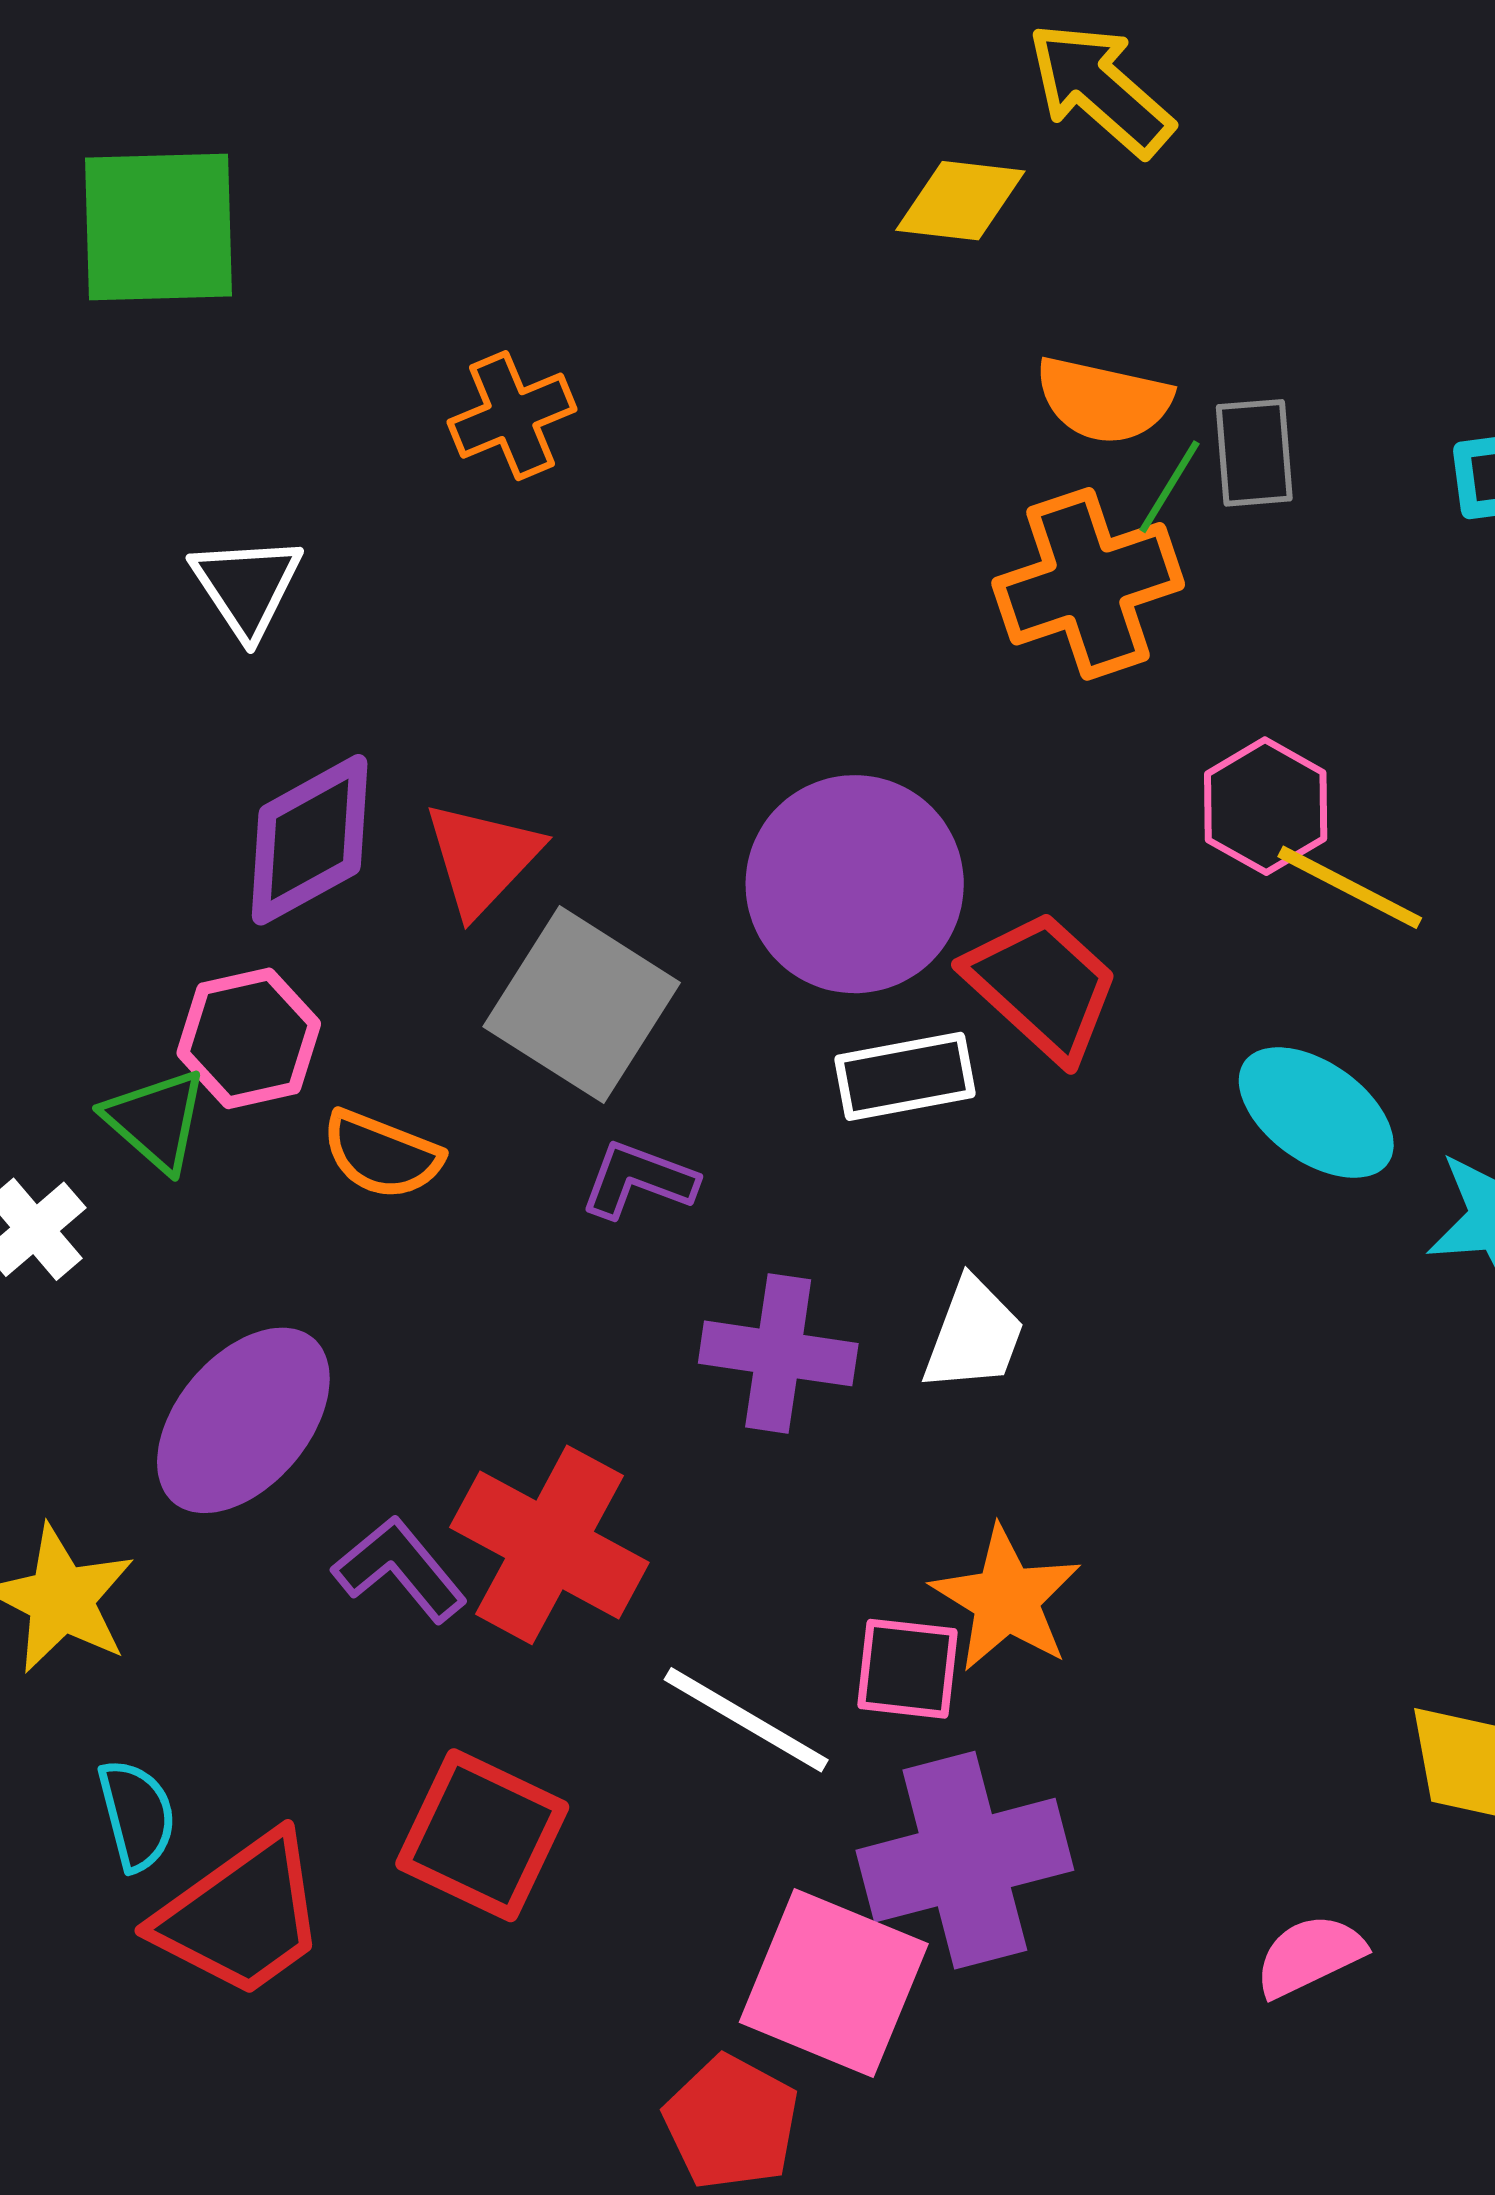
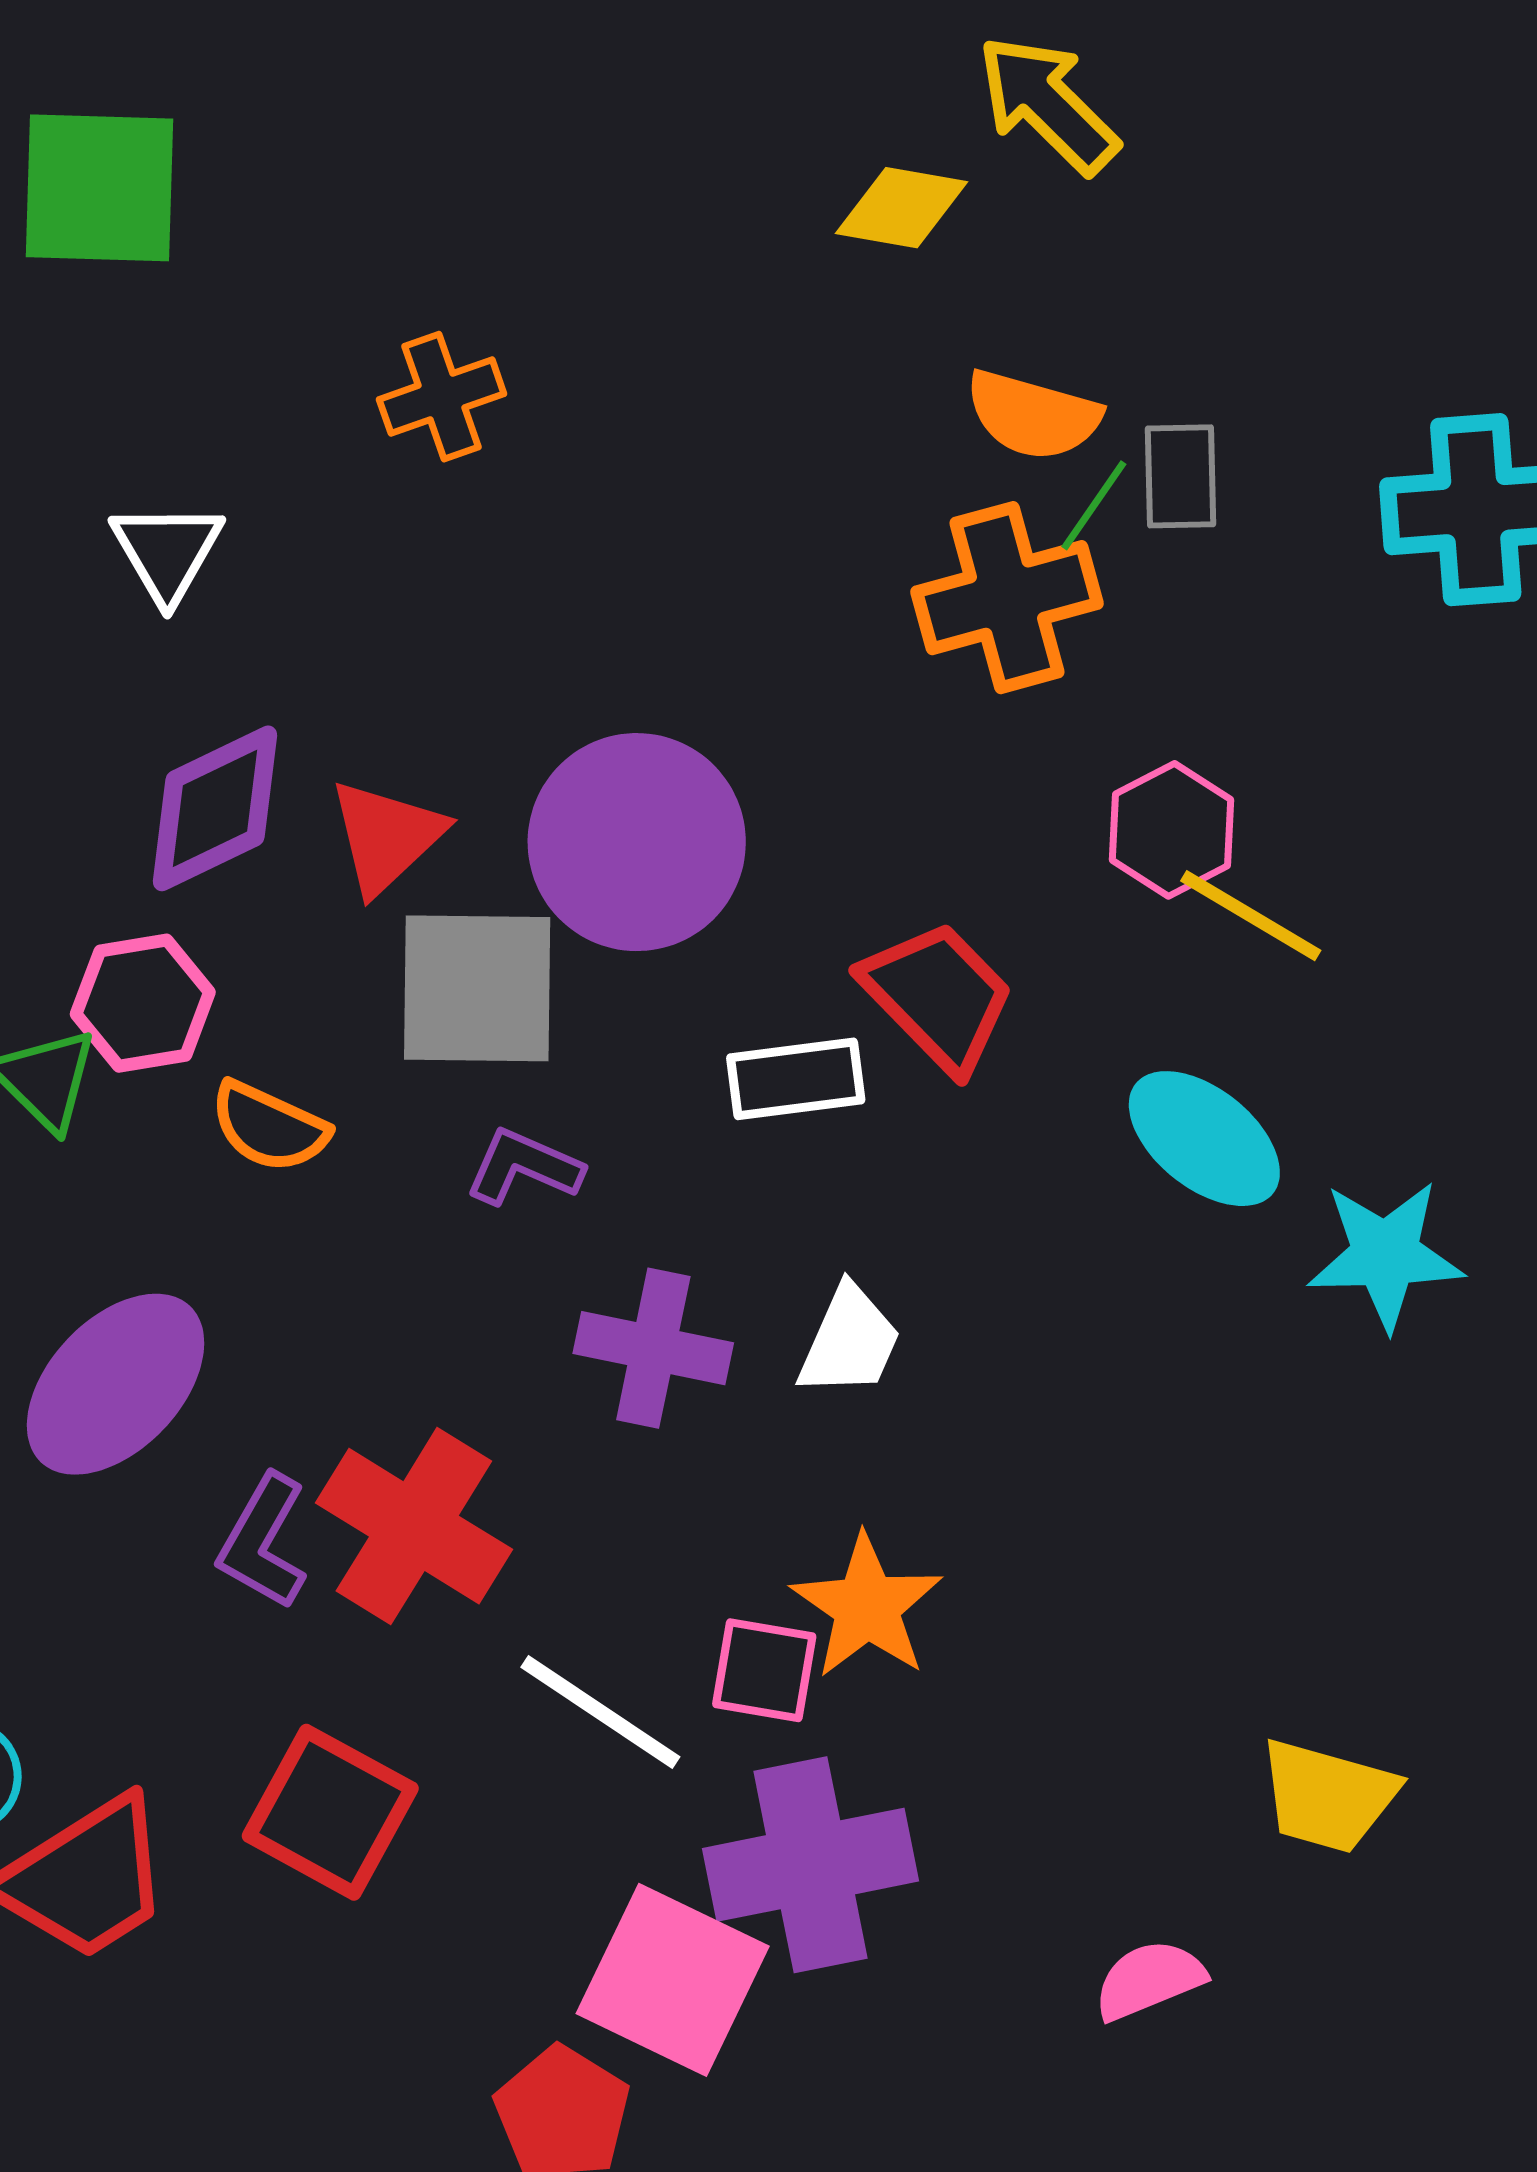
purple circle: (855, 884) -> (637, 842), moved
gray square: (582, 1005) -> (477, 988), turned -35
purple L-shape: (400, 1569) -> (263, 1542), turned -114

